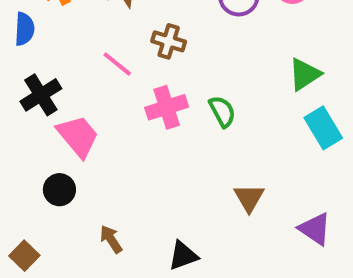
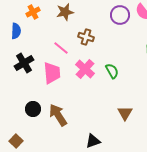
pink cross: (167, 107) -> (85, 69), turned -30
pink trapezoid: (78, 136) -> (52, 73), moved, turned 35
brown arrow: (111, 239) -> (58, 115), moved, size x1.6

